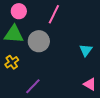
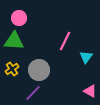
pink line: (54, 14) -> (65, 41), moved
gray circle: (39, 41) -> (39, 70), moved

